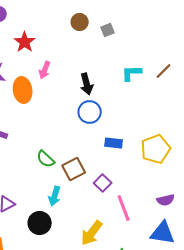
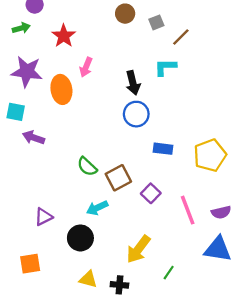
brown line: (164, 71) -> (181, 37), moved
cyan L-shape: (132, 73) -> (165, 67), moved
cyan arrow: (55, 196) -> (97, 208), turned 48
pink line: (124, 208) -> (188, 210), moved

